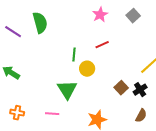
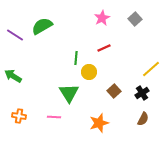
green semicircle: (40, 23) -> (42, 26), turned -105
brown square: (121, 88) -> (114, 91), moved

